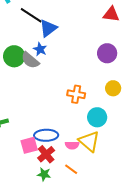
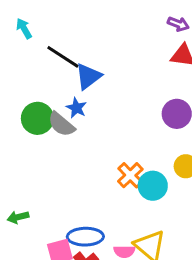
orange cross: (76, 94) -> (130, 175), turned 36
cyan circle: (97, 117) -> (153, 186), moved

